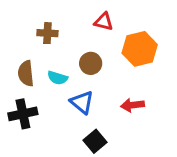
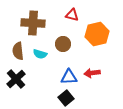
brown cross: (47, 33) -> (33, 23), size x1.6
blue triangle: (82, 102) -> (69, 77), moved, turned -42
black cross: (23, 114) -> (16, 79), turned -30

